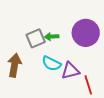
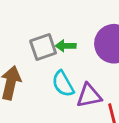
cyan semicircle: (51, 64) -> (63, 84), turned 30

